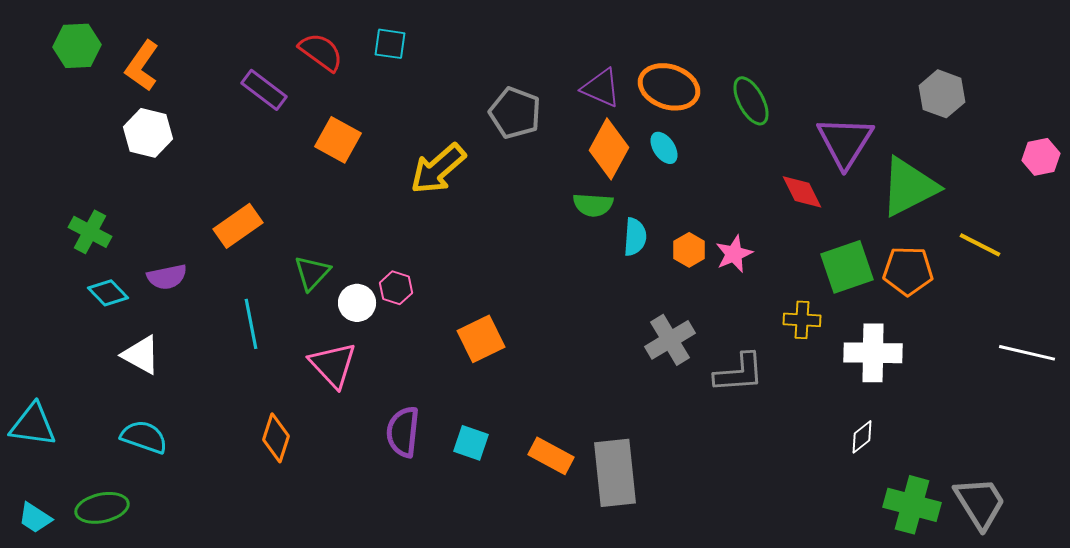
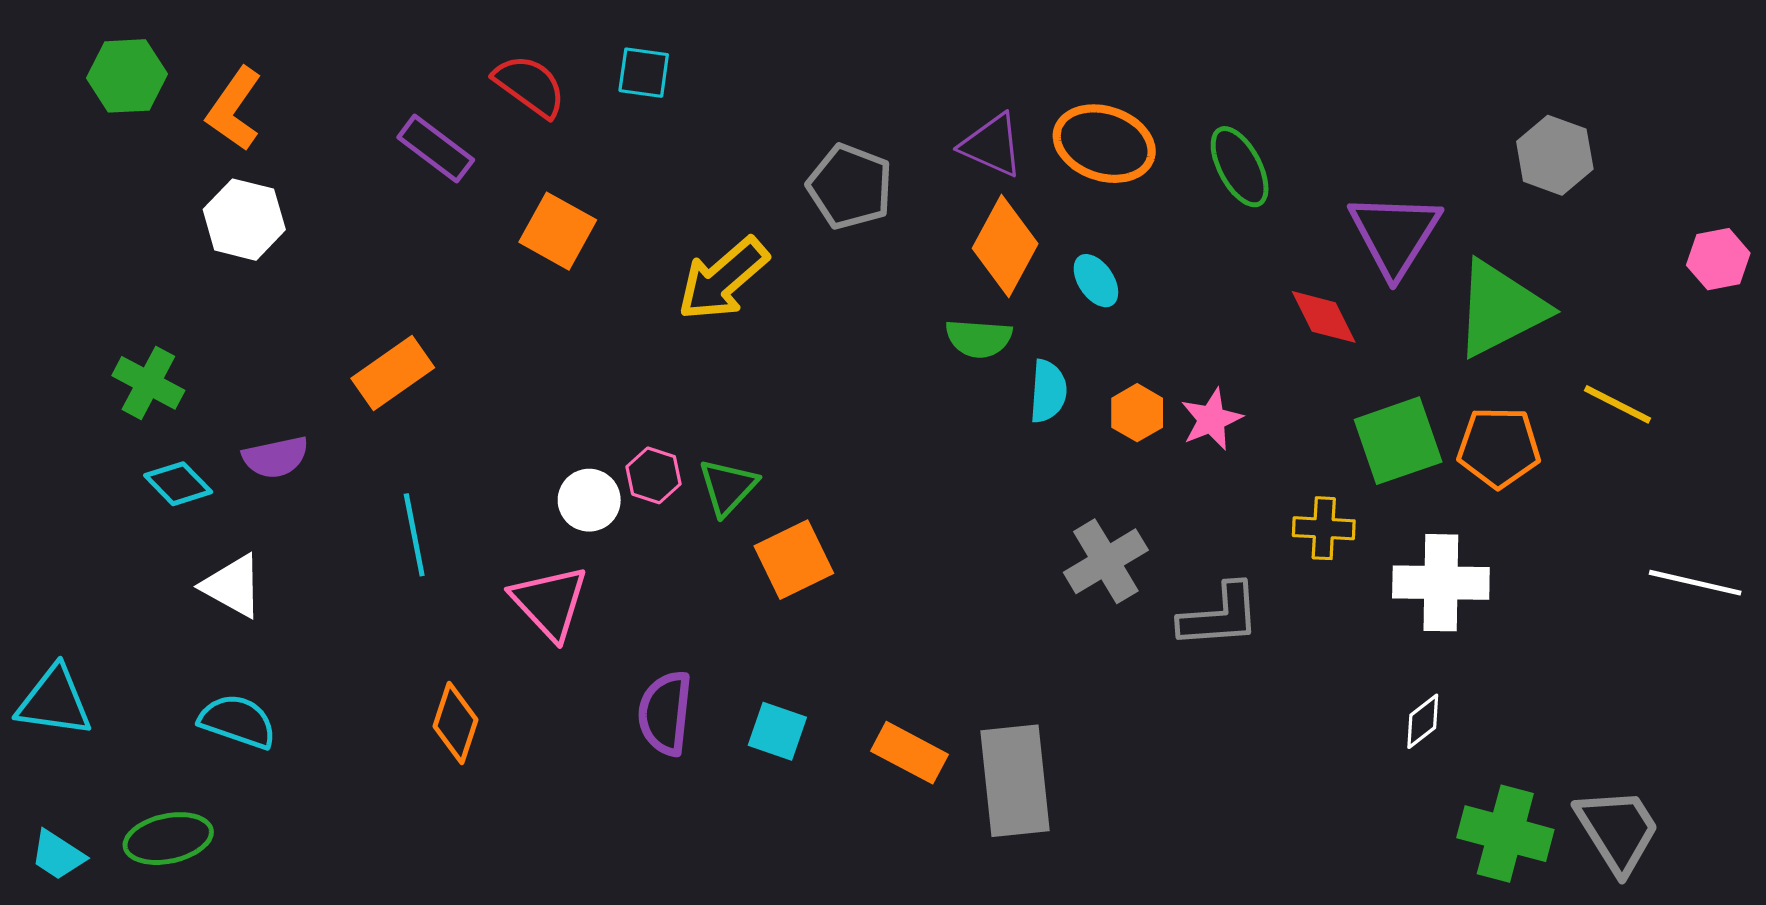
cyan ellipse: (664, 148) -> (1096, 281), moved
green triangle: (312, 273) -> (728, 487), moved

